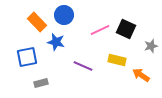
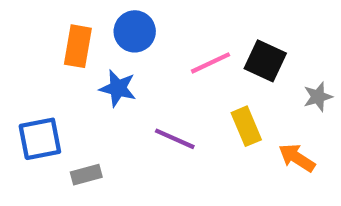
orange rectangle: (37, 22) -> (78, 46), turned 54
blue square: (27, 57) -> (40, 139), moved
yellow rectangle: (117, 60) -> (246, 126), turned 54

